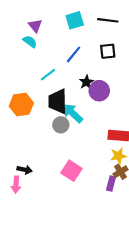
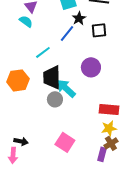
black star: (86, 82) -> (79, 18), moved

